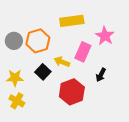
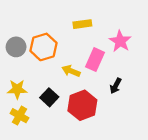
yellow rectangle: (72, 21) -> (82, 24), size x0.7
black square: (43, 72) -> (49, 97), moved

